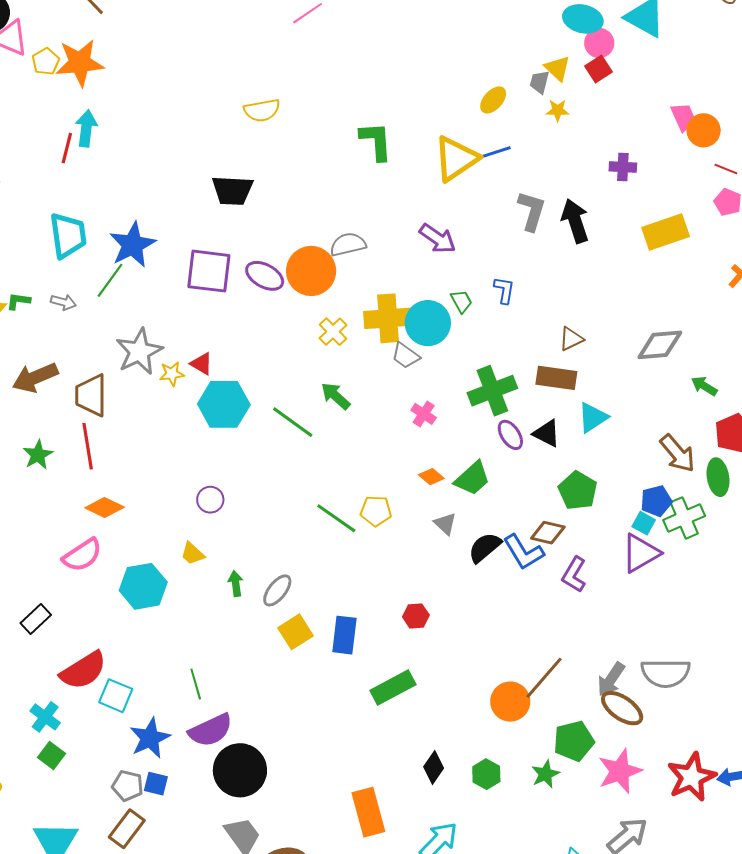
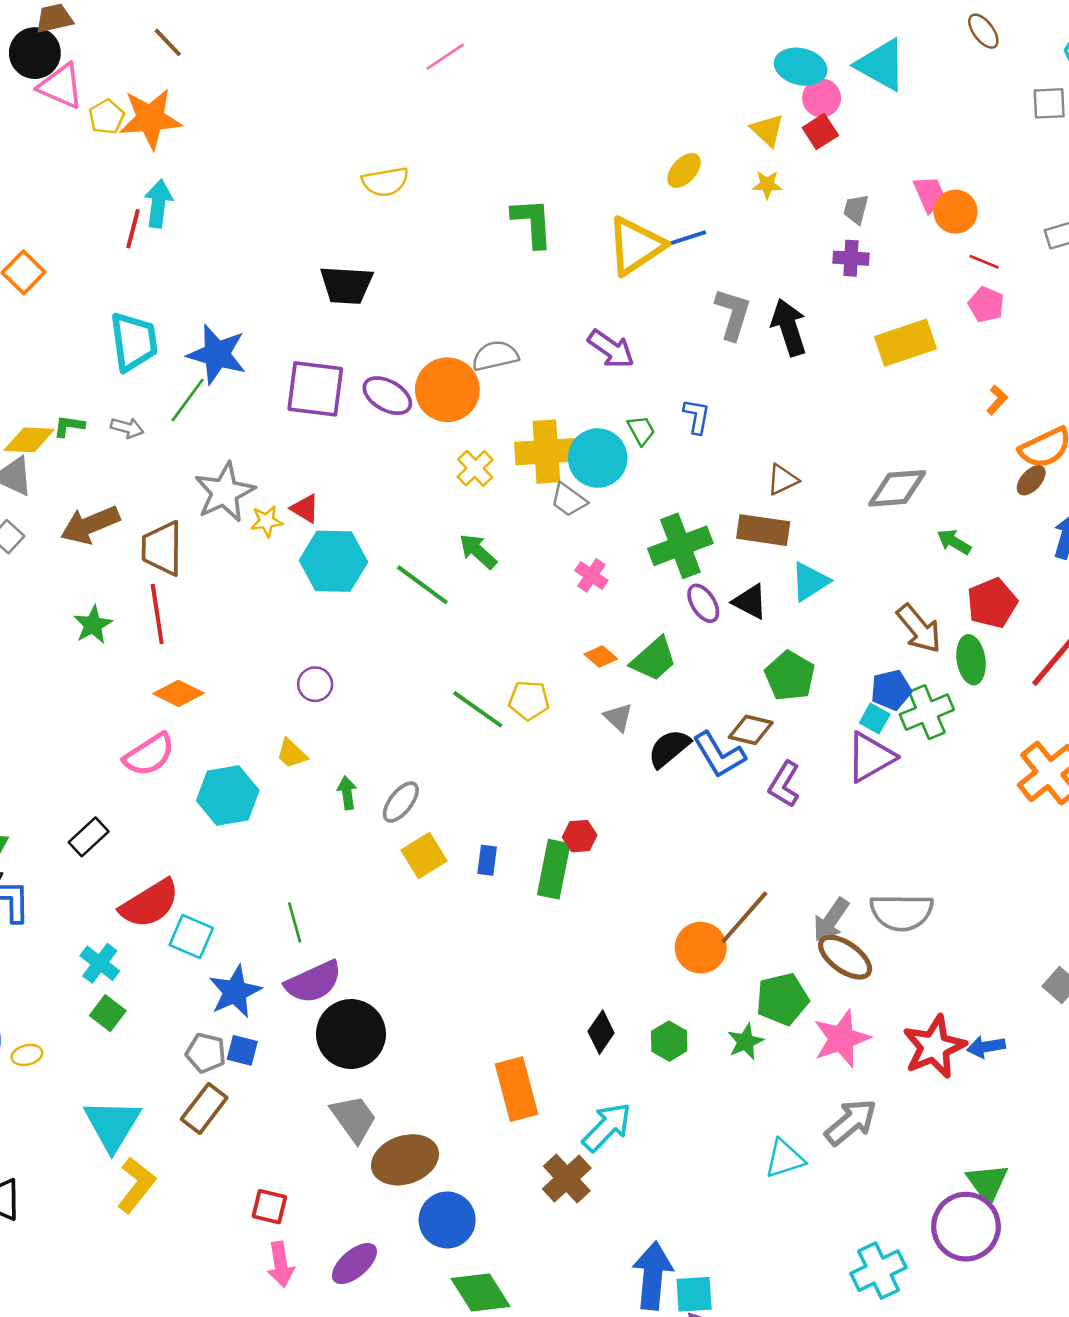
gray trapezoid: (539, 82) -> (856, 209), moved
blue star: (132, 245) -> (217, 354), turned -30
blue rectangle: (344, 635) -> (487, 860), size x0.6
green rectangle: (393, 688) -> (554, 869), moved, turned -51

